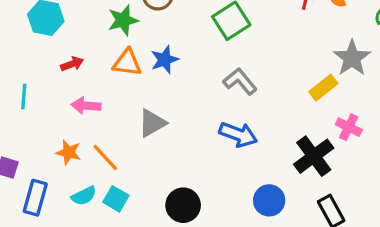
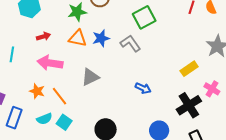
gray L-shape: (240, 81) -> (131, 43), moved
yellow rectangle: (323, 88) -> (189, 69), moved
pink arrow: (86, 106) -> (50, 63), size x1.4
blue arrow: (238, 134) -> (143, 88), size x0.7

